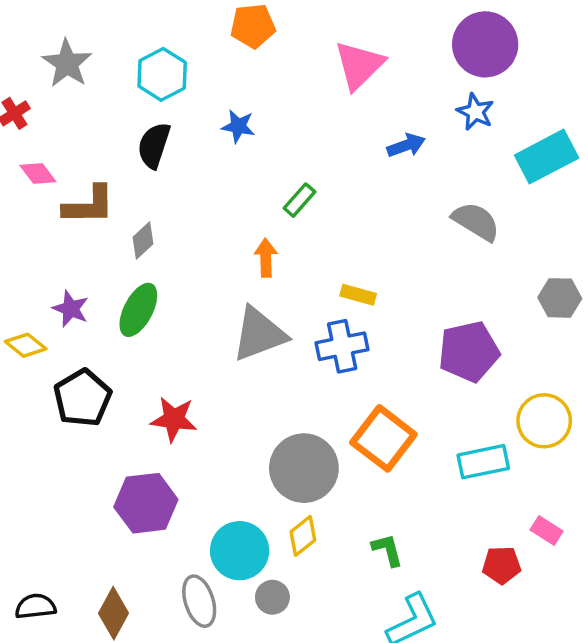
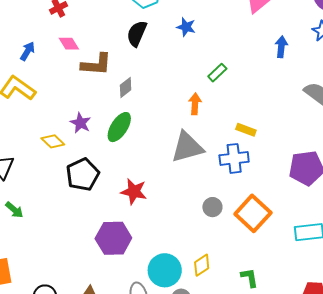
blue arrow: (406, 145) -> (281, 47), turned -70
gray circle: (304, 468) -> (212, 207), moved, size x0.5

